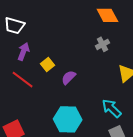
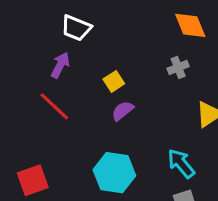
white trapezoid: (14, 26) -> (76, 28), moved
yellow square: (48, 64) -> (114, 81), moved

